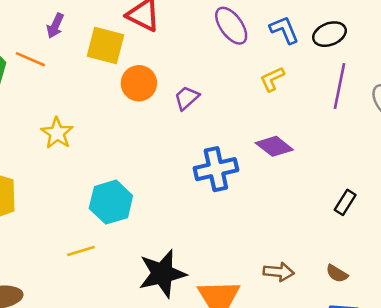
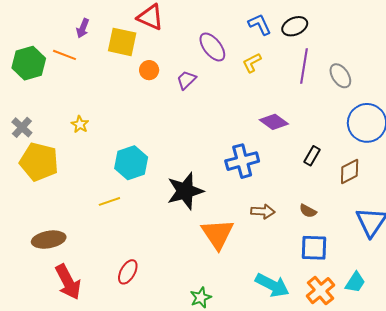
purple ellipse: (231, 26) -> (212, 47), moved
orange circle: (139, 83) -> (149, 70), size x0.7
yellow star: (57, 133) -> (80, 124), moved, size x0.7
purple diamond: (274, 146) -> (274, 122), moved
blue cross: (216, 169) -> (242, 161), moved
black star: (162, 274) -> (185, 191), moved

